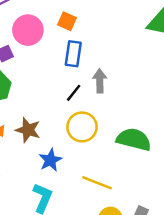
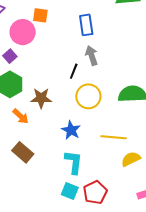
orange square: (67, 21) -> (40, 15), moved
blue rectangle: (73, 54) -> (86, 25), moved
brown star: (28, 130) -> (41, 98), moved

